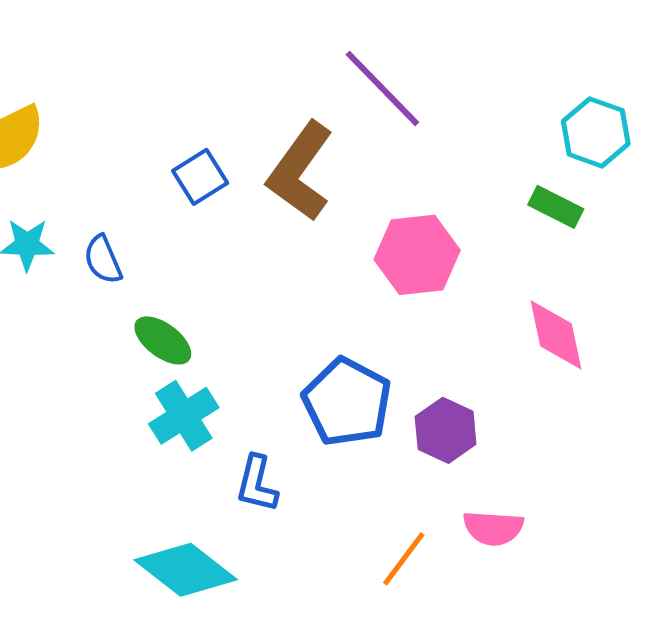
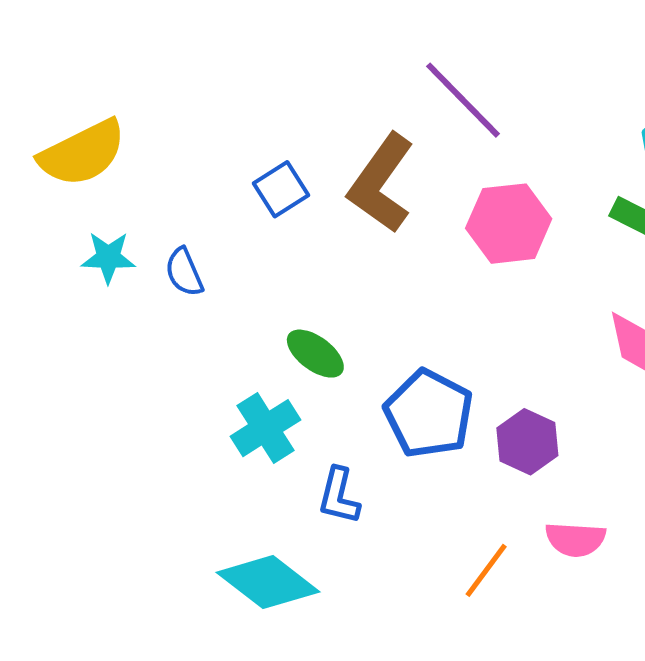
pink hexagon: (417, 255) -> (509, 224), moved
green ellipse: (163, 340) -> (315, 354), moved

